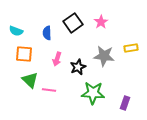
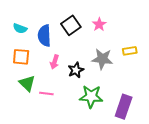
cyan semicircle: (16, 31) -> (20, 28), moved
blue semicircle: (47, 33) -> (44, 36), size x1.5
purple rectangle: (125, 103) -> (124, 107), size x1.6

